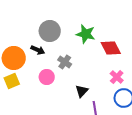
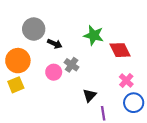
gray circle: (50, 31) -> (34, 29), moved
black arrow: (38, 50) -> (55, 44), moved
pink circle: (47, 77) -> (54, 72), moved

